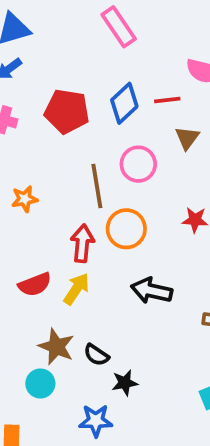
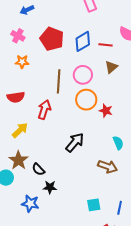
orange star: (25, 199) -> (22, 62), moved
orange circle: (126, 229) -> (86, 100), moved
red semicircle: (35, 284) -> (16, 97), moved
yellow arrow: (76, 289) -> (20, 130), moved
black arrow: (152, 291) -> (75, 142), turned 105

